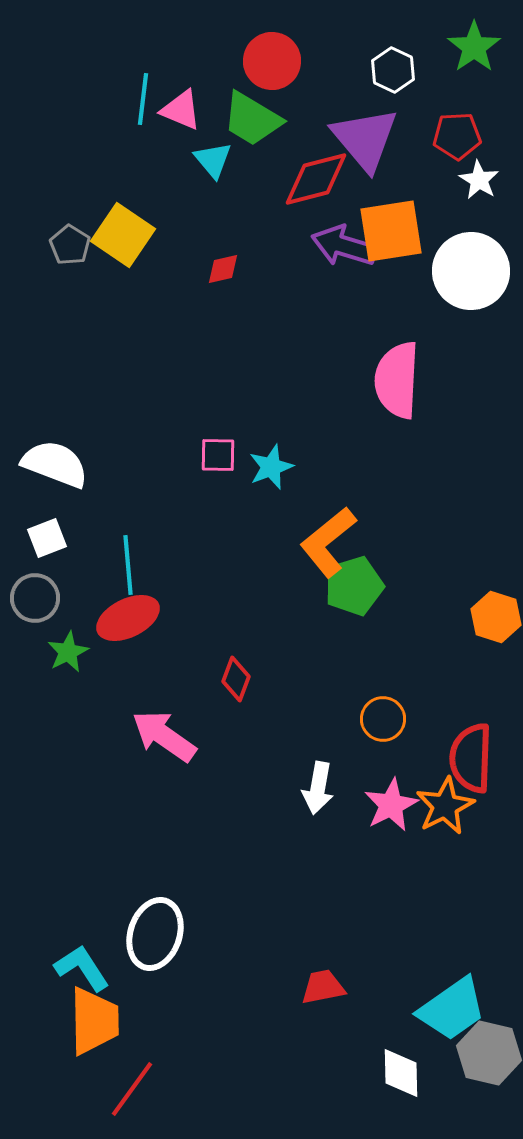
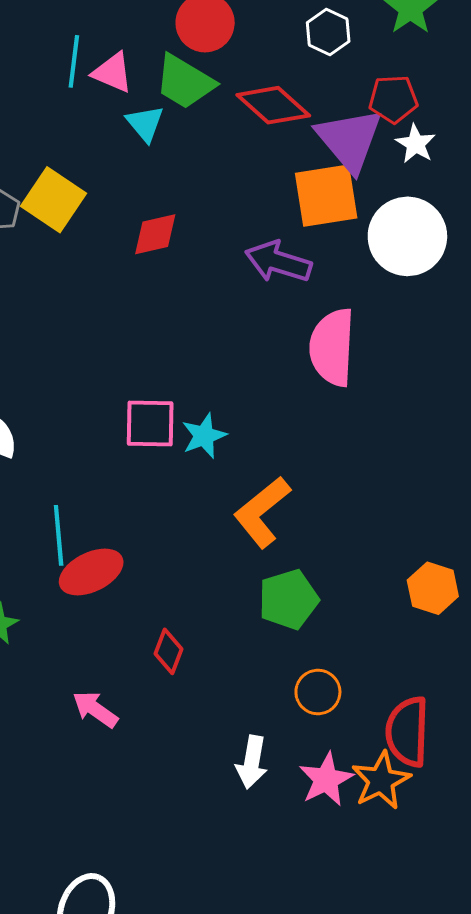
purple triangle: (365, 139) -> (349, 140), moved
red diamond: (316, 179) -> (273, 105), moved, turned 56
purple arrow: (344, 246) -> (278, 262), moved
red diamond: (223, 269) -> (155, 234), size x1.4
pink square: (218, 455) -> (150, 424), size x1.4
green pentagon: (354, 586) -> (288, 599), moved
red ellipse: (128, 618) -> (91, 572), moved
pink arrow: (164, 736) -> (95, 709), size x0.7

